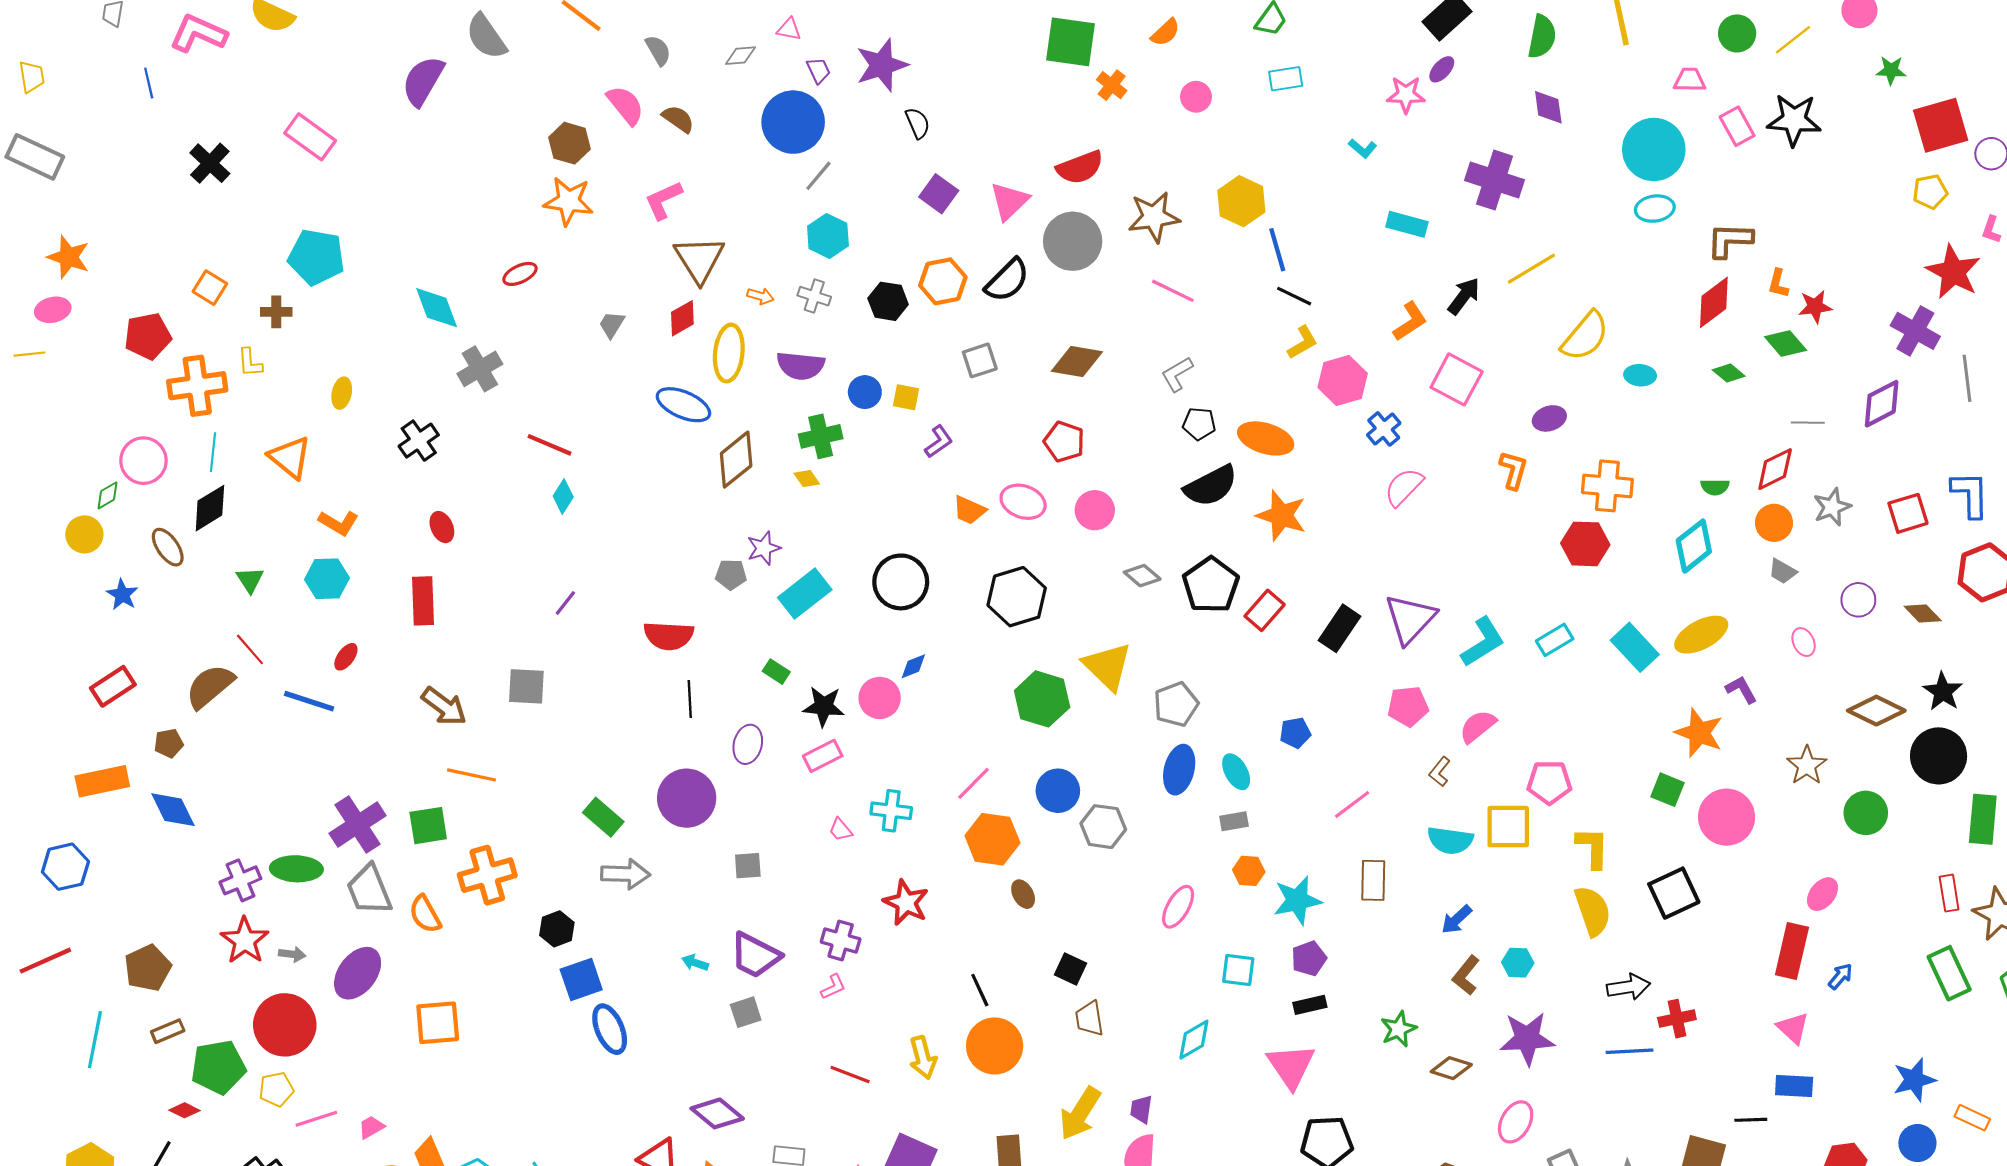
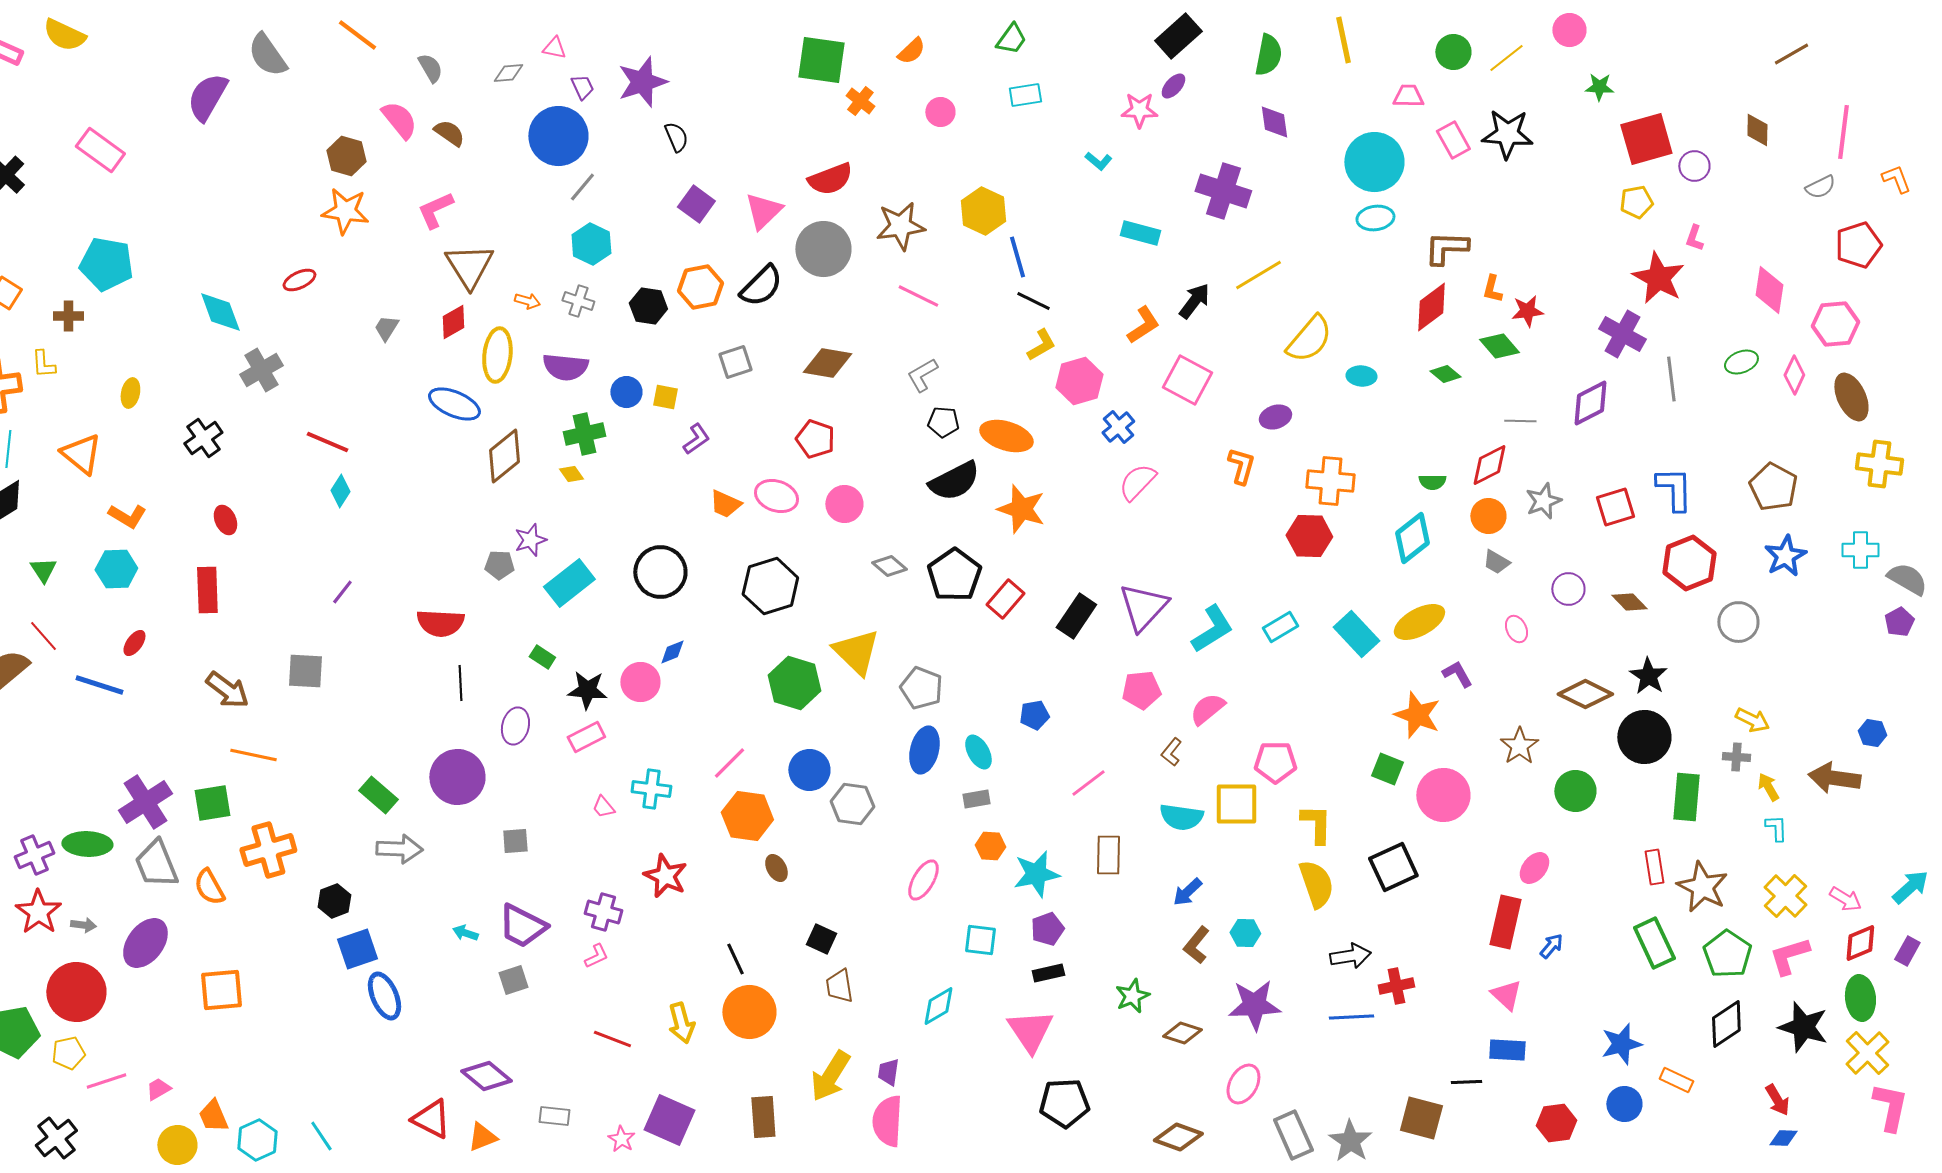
gray pentagon: (1176, 704) -> (921, 688), turned -30

